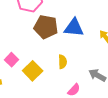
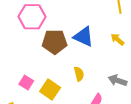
blue triangle: (74, 28) -> (84, 37), turned 30

